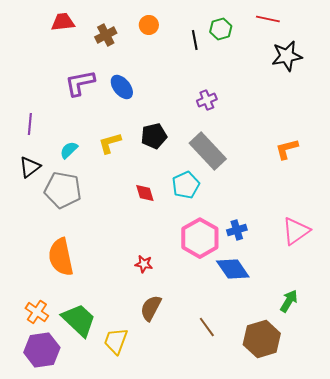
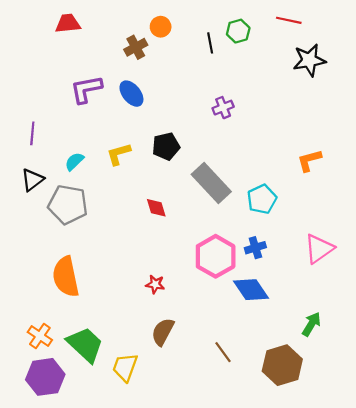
brown cross: (106, 35) -> (136, 47), moved
gray rectangle: (208, 151) -> (211, 183), moved
cyan pentagon: (186, 185) -> (262, 199), moved

